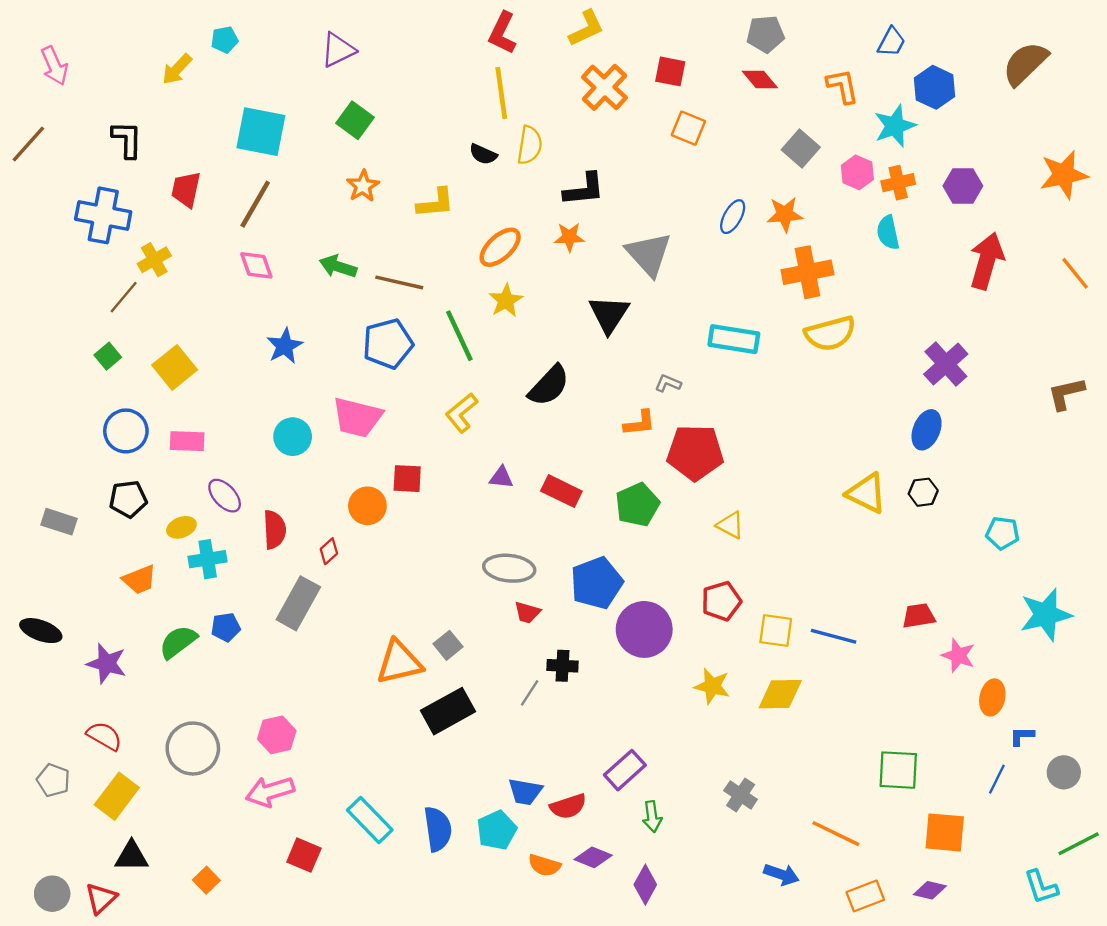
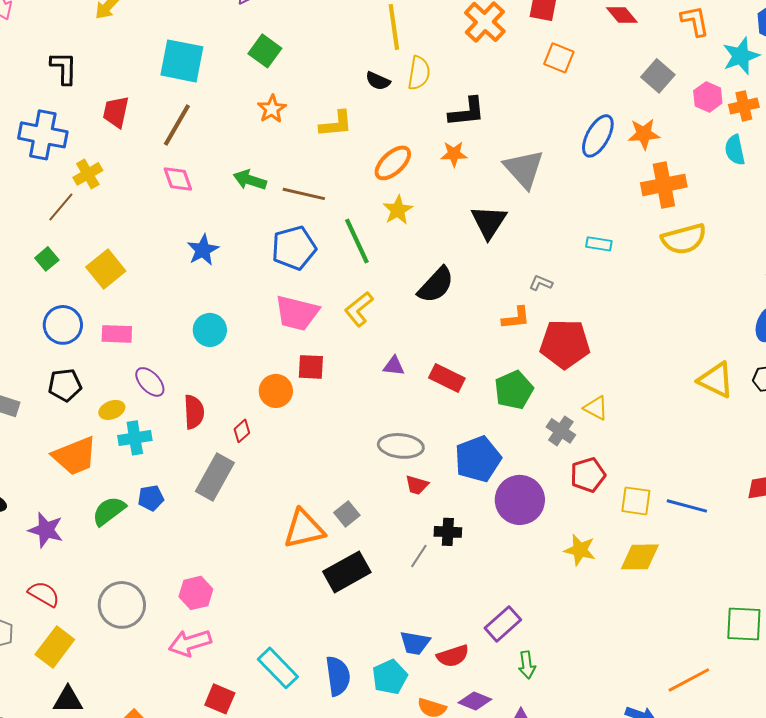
blue ellipse: (733, 217) -> (598, 136), size x1.4
cyan rectangle: (734, 339) -> (599, 244), size x0.6
pink trapezoid: (357, 417) -> (297, 313), moved
orange trapezoid: (139, 580) -> (75, 456), size x1.5
gray cross: (741, 795) -> (561, 431), moved
orange line: (836, 834) -> (689, 680), turned -54

